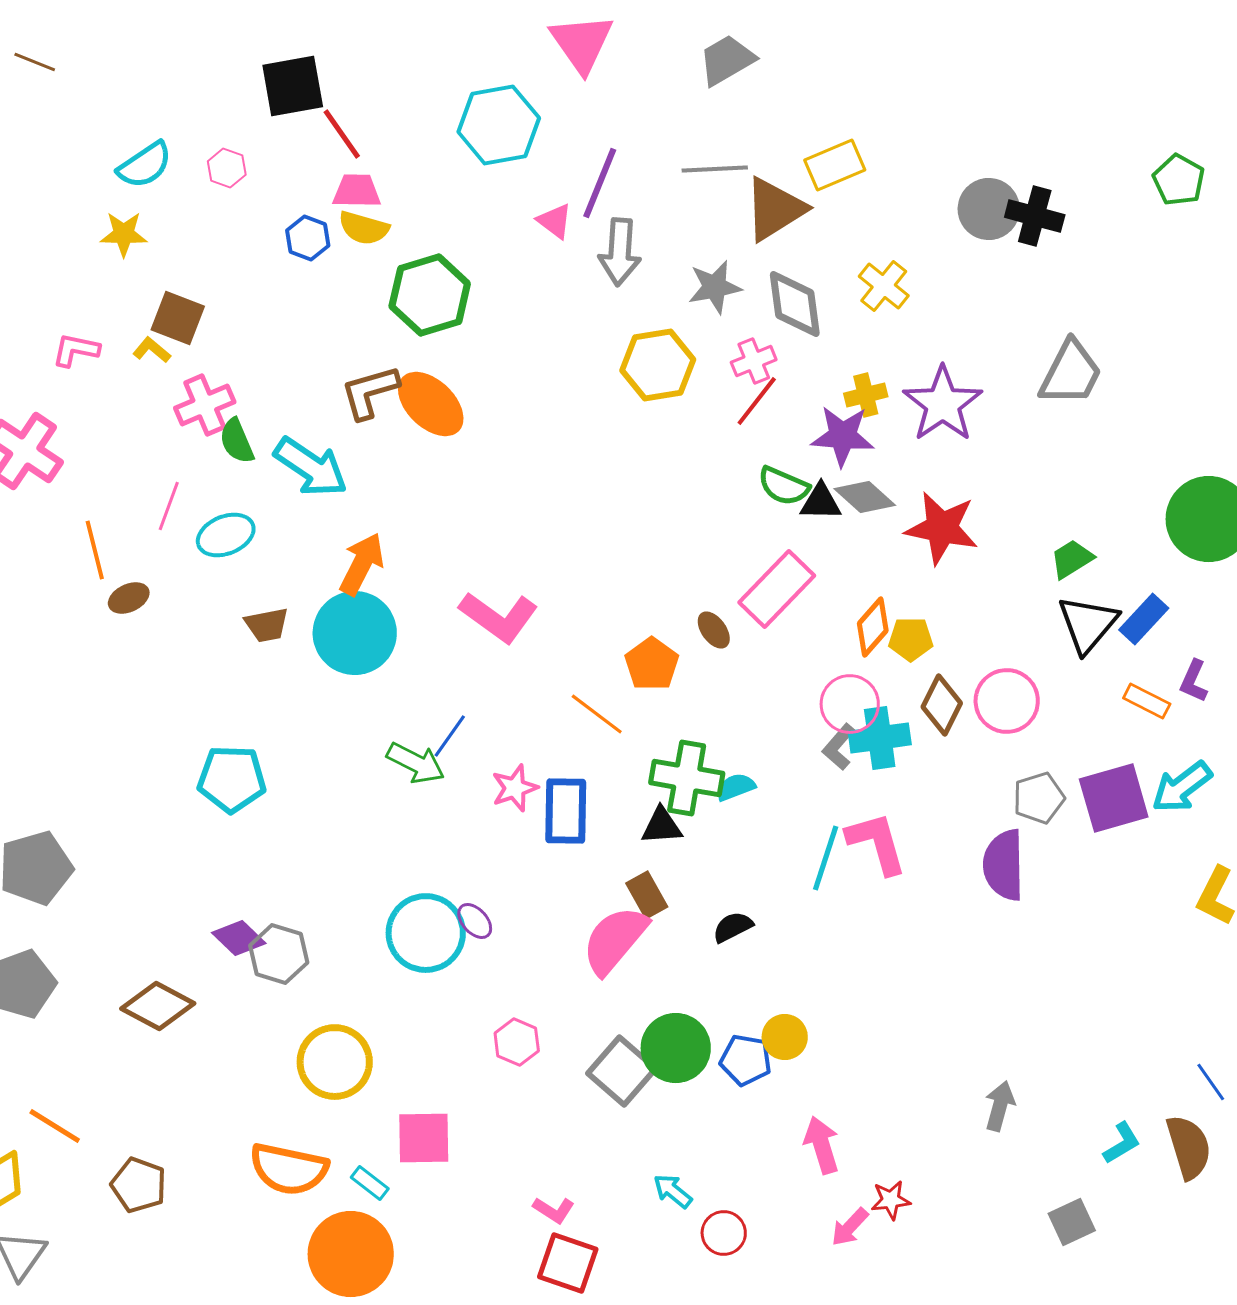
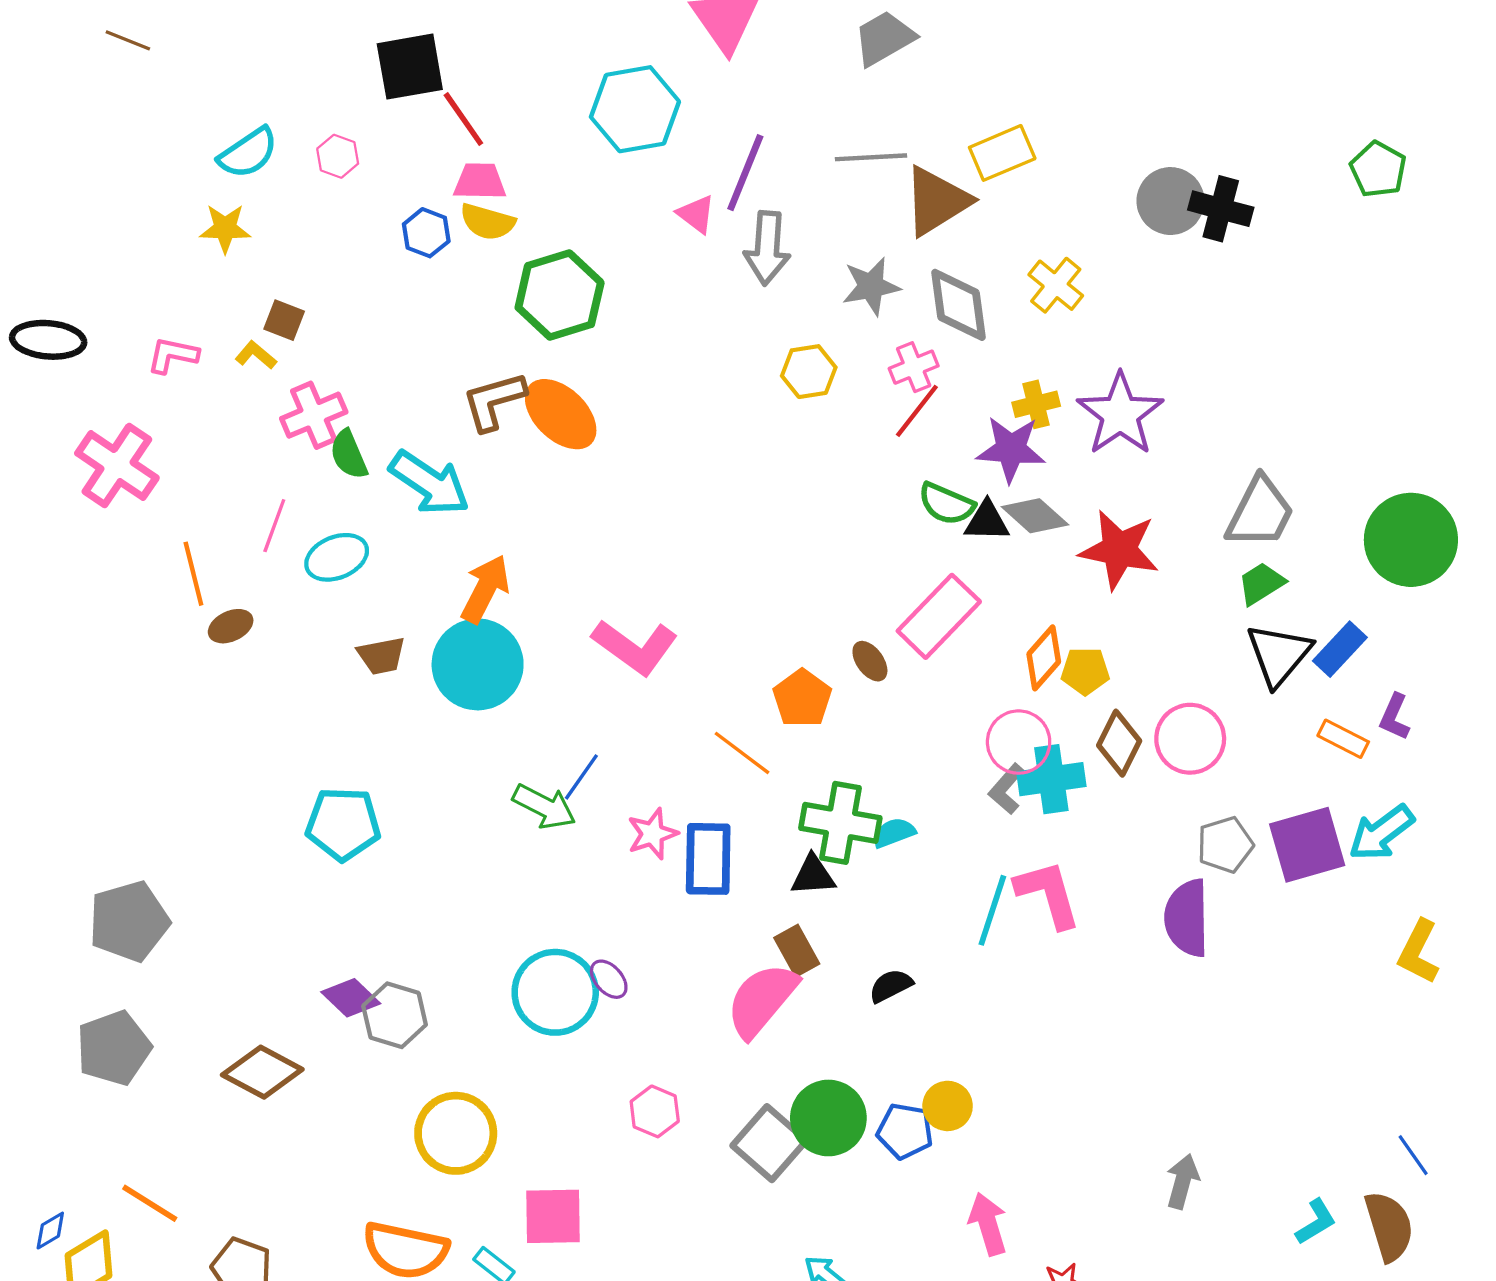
brown square: (178, 318) -> (284, 320), size x0.7
yellow hexagon: (658, 365) -> (809, 372), size x0.7
gray trapezoid: (1071, 373) -> (1260, 513), moved

